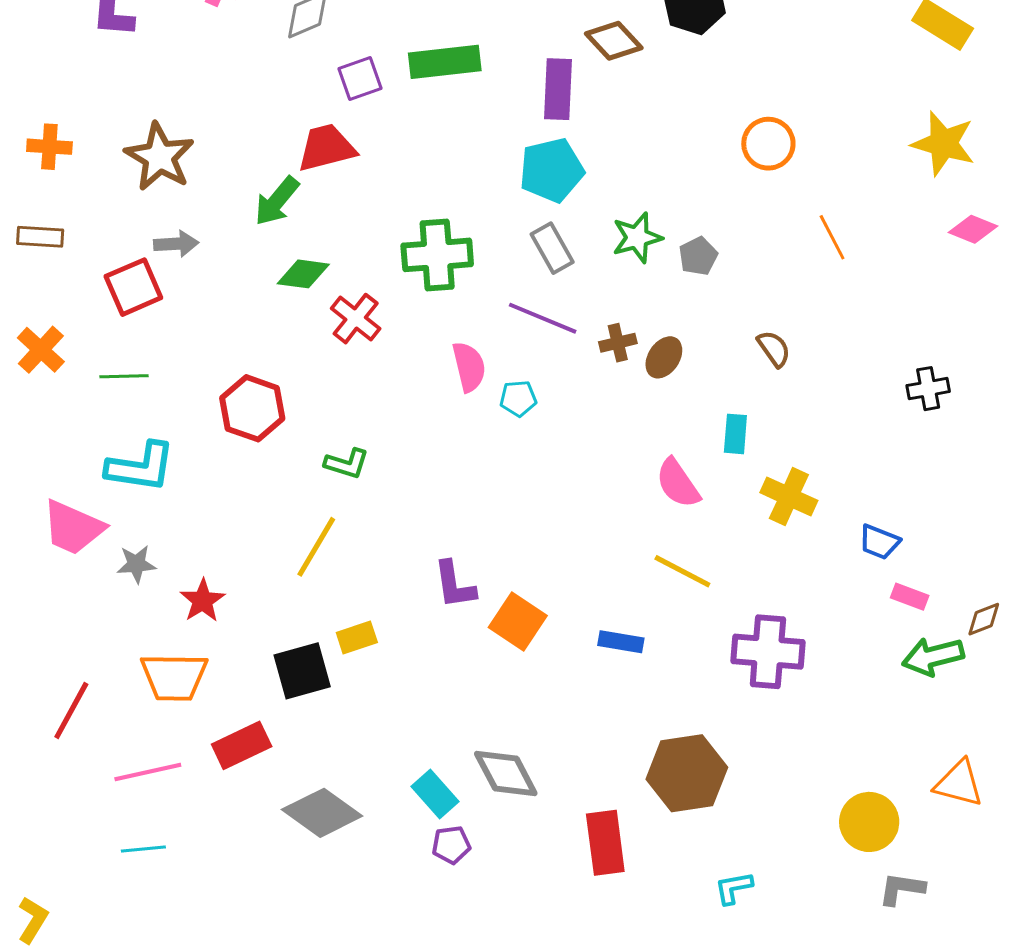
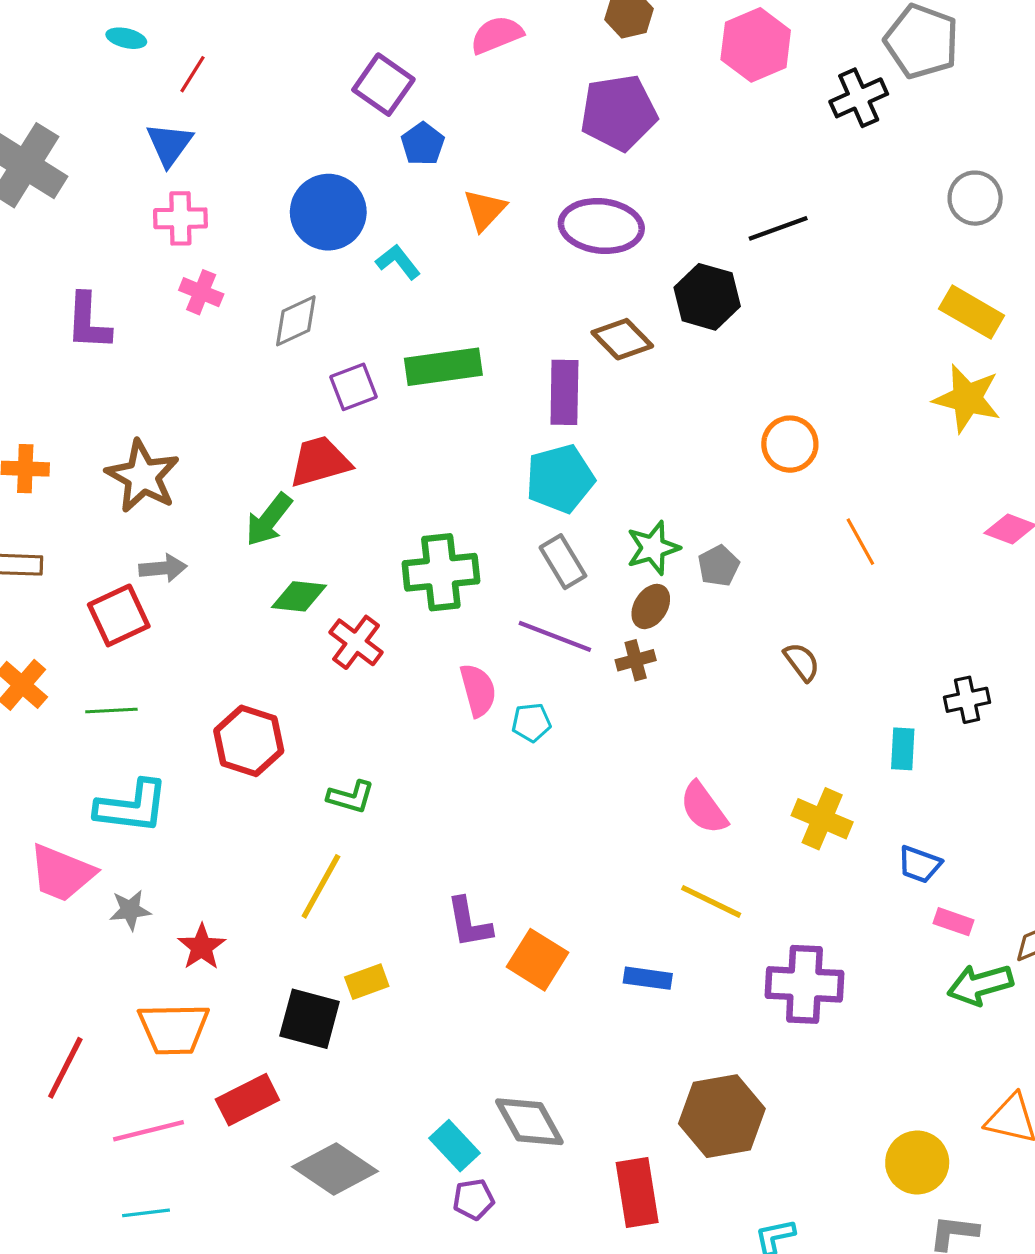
yellow star: (943, 143) -> (967, 398), moved
brown ellipse: (664, 357) -> (651, 606), moved
cyan rectangle: (735, 434) -> (903, 749), moved
black square: (302, 671) -> (310, 1019), turned 32

